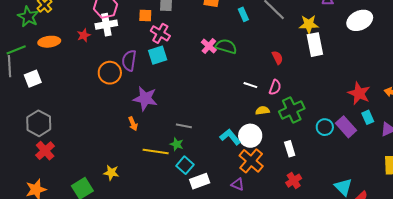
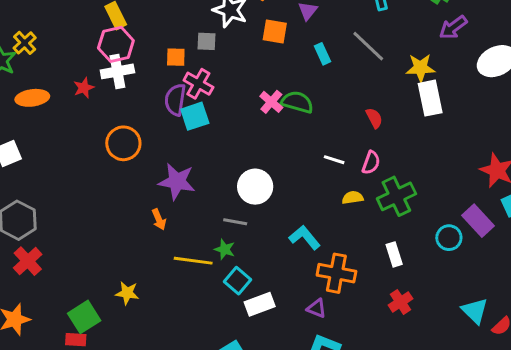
purple semicircle: (129, 61) -> (175, 100), moved
cyan circle: (325, 127) -> (449, 238), moved
white circle: (250, 136) -> (255, 187), moved
orange cross: (251, 161) -> (336, 273), turned -30

